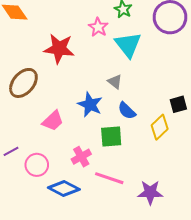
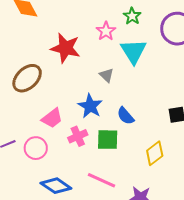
gray triangle: (115, 82) -> (107, 75), moved
yellow diamond: (160, 127) -> (155, 153), moved
pink cross: (81, 157) -> (78, 136), moved
pink circle: (37, 165) -> (36, 148), moved

